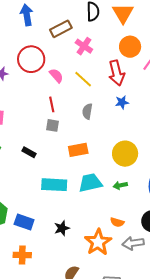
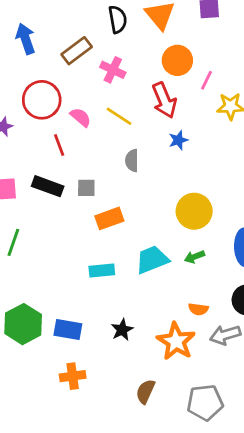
red line: (52, 104) -> (59, 145), moved
orange rectangle: (78, 150) -> (109, 218), moved
black rectangle: (29, 152) -> (48, 186), moved, size x1.5
cyan rectangle: (54, 185) -> (102, 270), size x0.7

